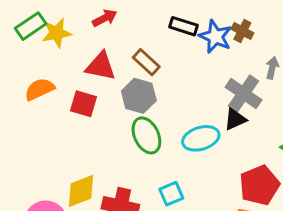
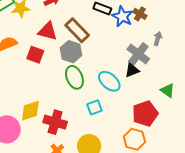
brown rectangle: (146, 62) -> (77, 30), size x1.4
cyan ellipse: (201, 138) -> (109, 81), turned 55
cyan square: (171, 194) -> (94, 107), moved

